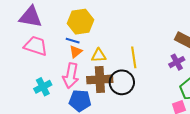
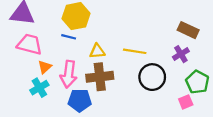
orange triangle: (76, 52) -> (45, 67), moved
yellow line: (134, 57) -> (135, 51), turned -70
black circle: (122, 82) -> (152, 77), moved

